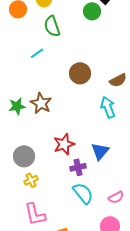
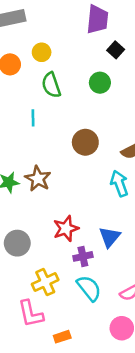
green circle: (92, 11) -> (100, 83), moved
cyan line: (37, 53) -> (33, 118), turned -56
yellow cross: (31, 180) -> (45, 282), moved, size x1.5

